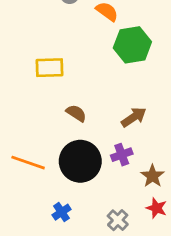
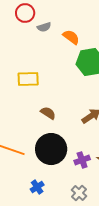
purple cross: (122, 155) -> (82, 160), moved

